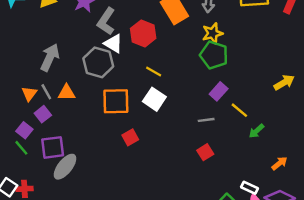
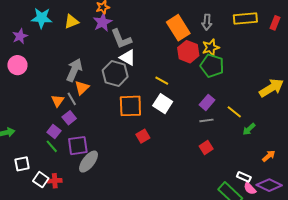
gray L-shape: (106, 21) -> (121, 39), turned -55
red hexagon: (143, 33) -> (188, 52), moved
yellow arrow: (284, 82) -> (271, 88), size x1.4
purple rectangle: (219, 91) -> (207, 102), moved
orange triangle: (67, 93) -> (82, 88), moved, turned -42

